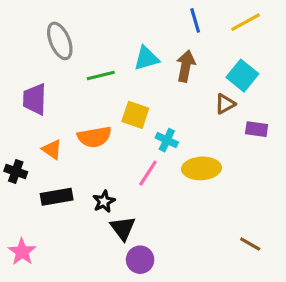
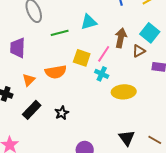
brown arrow: (186, 66) -> (121, 38), moved
orange triangle: (52, 150) -> (29, 80), turned 40
pink line: (148, 173) -> (104, 54), moved
black rectangle: (57, 197) -> (32, 110), turned -36
black triangle: (123, 228) -> (127, 138), moved

